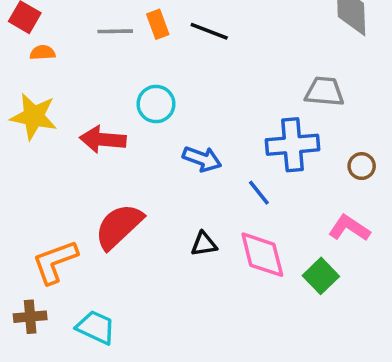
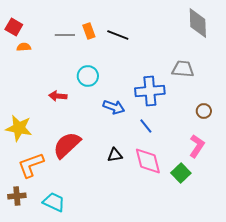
yellow star: (34, 116) -> (19, 128), moved
red arrow: (103, 139) -> (58, 96), size x0.7
blue cross: (292, 145) -> (150, 91), moved
pink L-shape: (349, 228) -> (197, 146), turned 90

